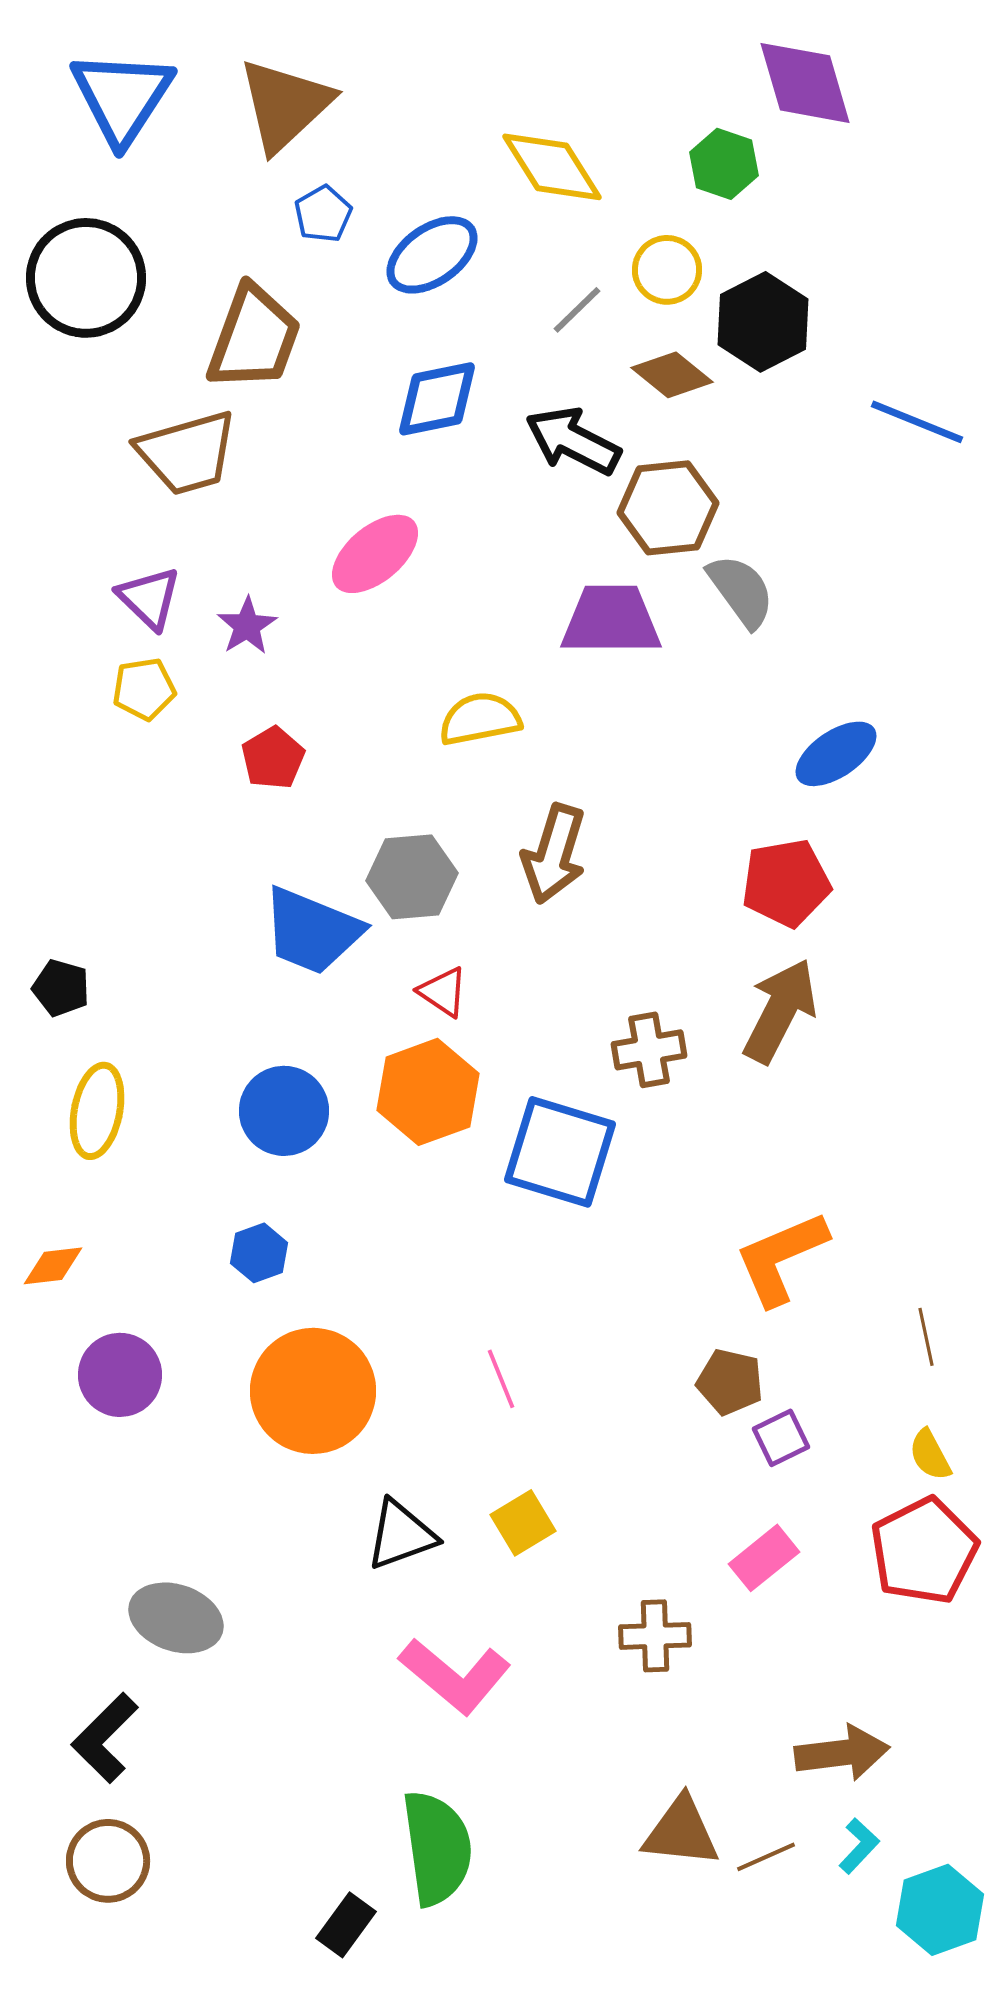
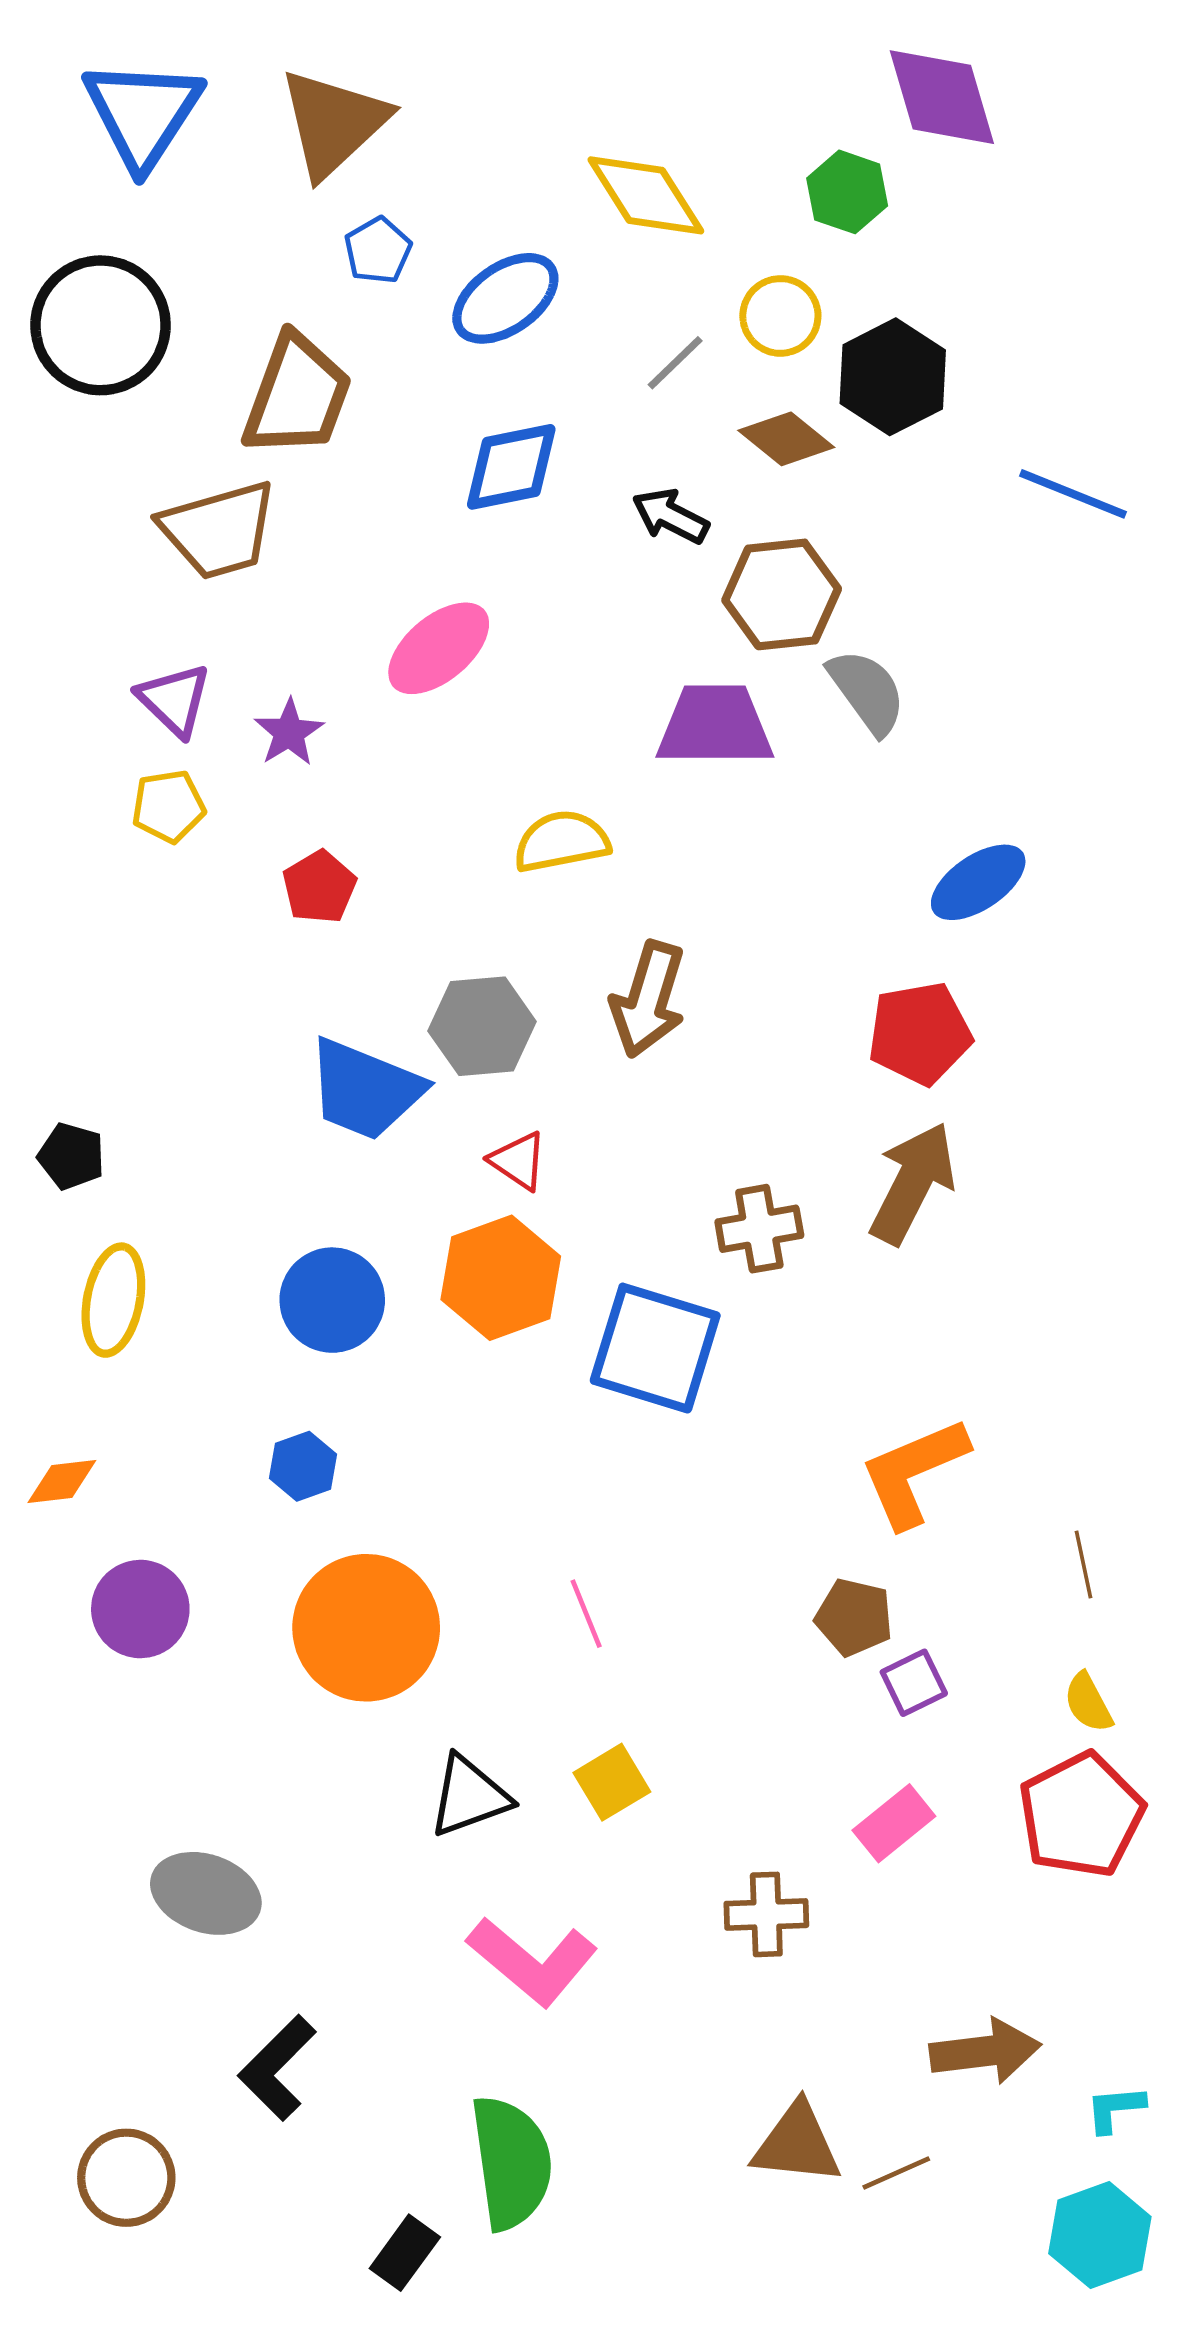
black arrow: (573, 441) -> (670, 516), size x0.7
black L-shape: (105, 1738) -> (277, 2068), moved
cyan L-shape: (859, 1846) -> (1115, 2109), moved, turned -138

